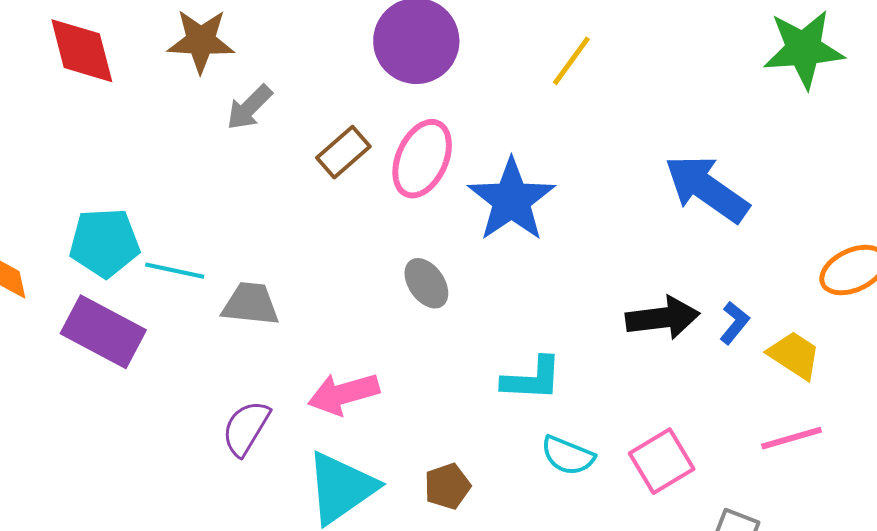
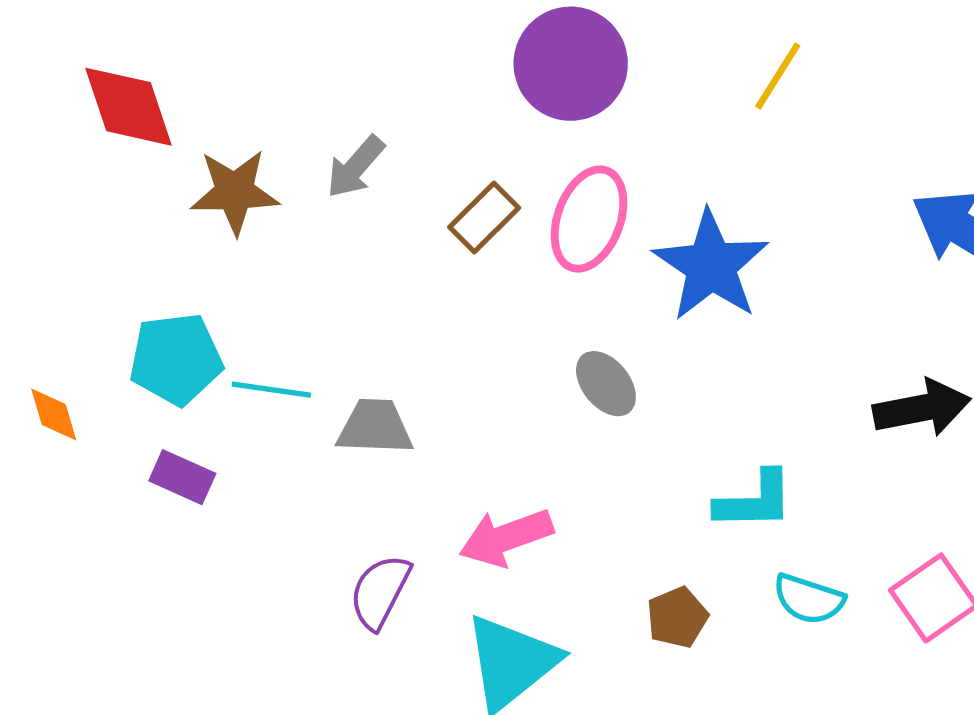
brown star: (201, 41) -> (235, 192), moved
purple rectangle: (103, 332) -> (182, 477), size x0.6
brown pentagon: (447, 486) -> (677, 617), moved

